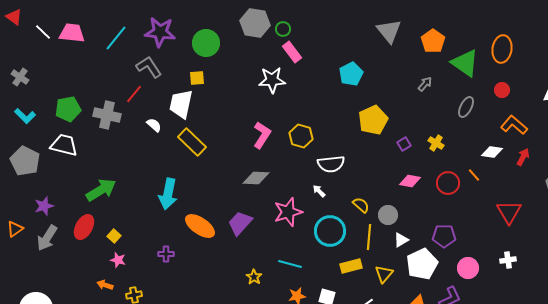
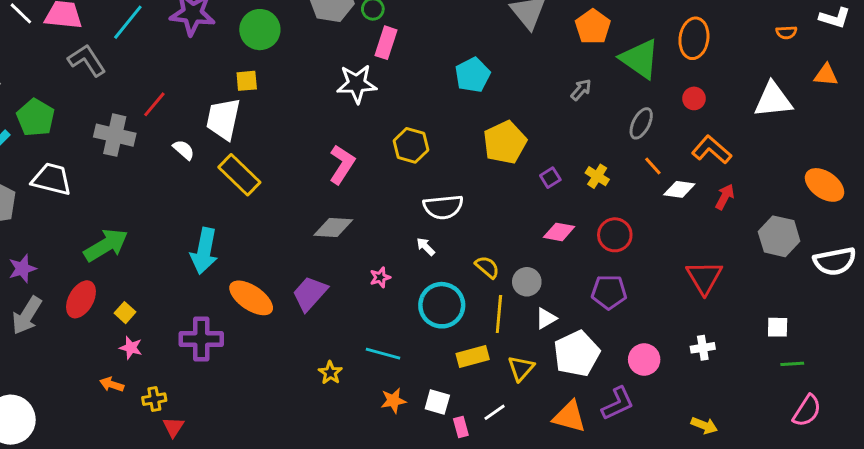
pink rectangle: (292, 52) -> (386, 43), turned 55
gray L-shape: (149, 67) -> (87, 60), moved
green pentagon: (68, 109) -> (36, 118), moved, turned -30
yellow hexagon: (301, 136) -> (411, 145), moved
orange line: (474, 175) -> (653, 166), moved
pink star: (288, 212) -> (380, 277), size x0.5
purple pentagon: (444, 236) -> (609, 292), moved
purple cross: (166, 254) -> (201, 339), size x1.8

